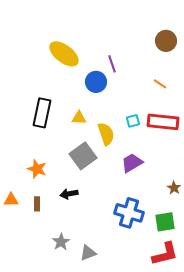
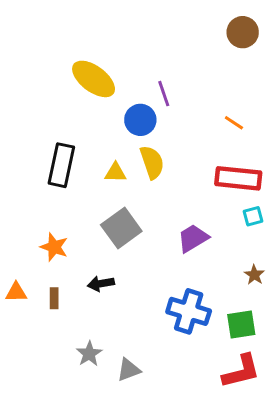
brown circle: (166, 41) -> (243, 32), moved
cyan square: (133, 121) -> (253, 216), moved
yellow semicircle: (106, 134) -> (152, 162), moved

